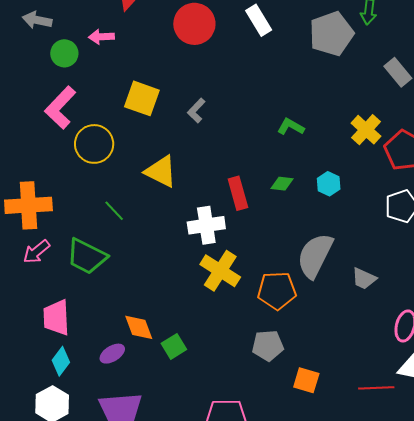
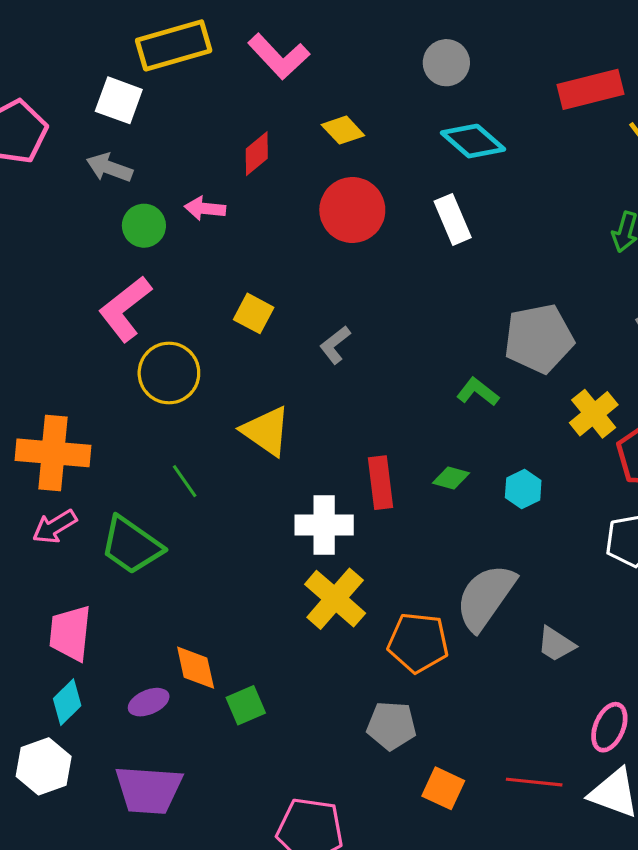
gray pentagon: (331, 34) -> (539, 339), moved
yellow square: (142, 98) -> (254, 313), size x0.7
red line: (376, 388) -> (534, 782), moved

